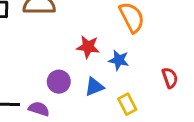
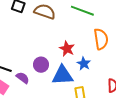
blue triangle: (94, 87) -> (63, 75), size x1.6

